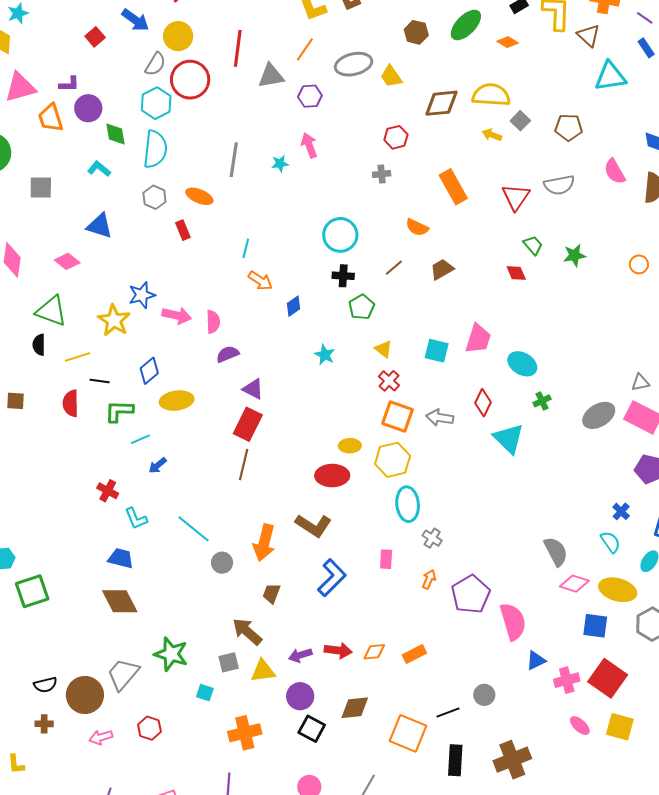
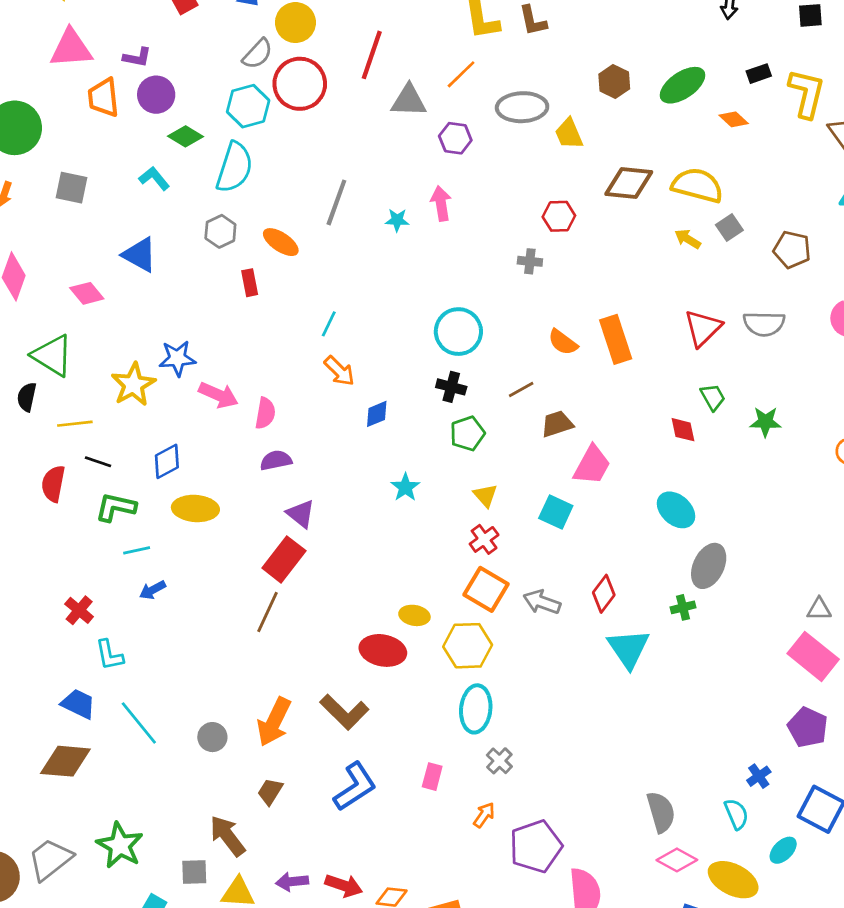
green diamond: (115, 134) -> (186, 136), turned -60
orange rectangle: (453, 187) -> (616, 339), moved
brown trapezoid: (442, 269) -> (557, 424), moved
pink trapezoid: (478, 339) -> (592, 465), moved
cyan ellipse: (522, 364) -> (676, 510), moved
gray ellipse: (599, 415) -> (709, 566), moved, turned -44
cyan line: (193, 529) -> (139, 723), moved
brown diamond: (120, 601) -> (65, 761), turned -69

